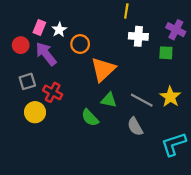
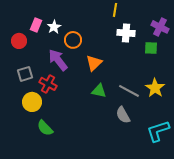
purple arrow: (46, 54) -> (58, 60), moved
orange triangle: (103, 69) -> (94, 63), size x0.7
green semicircle: (90, 118) -> (45, 128), moved

